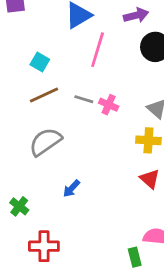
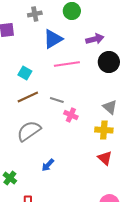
pink line: (98, 50) -> (67, 64), turned 65
pink cross: (109, 105) -> (71, 115), moved

